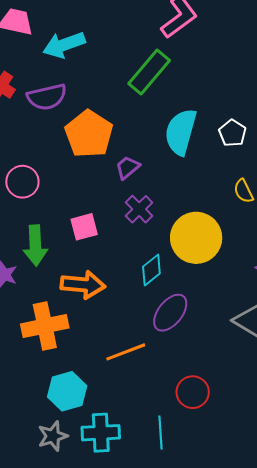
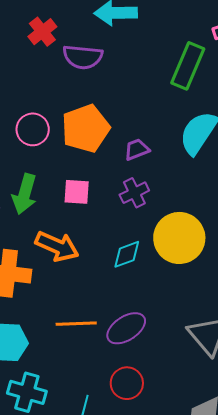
green rectangle: (149, 72) -> (188, 66), turned -36
orange pentagon: (89, 134) -> (86, 128), moved
purple ellipse: (170, 313) -> (126, 328), moved

